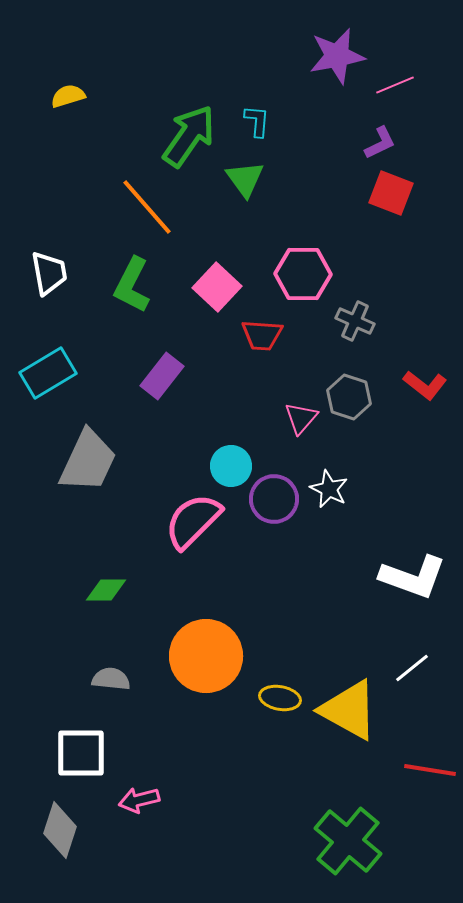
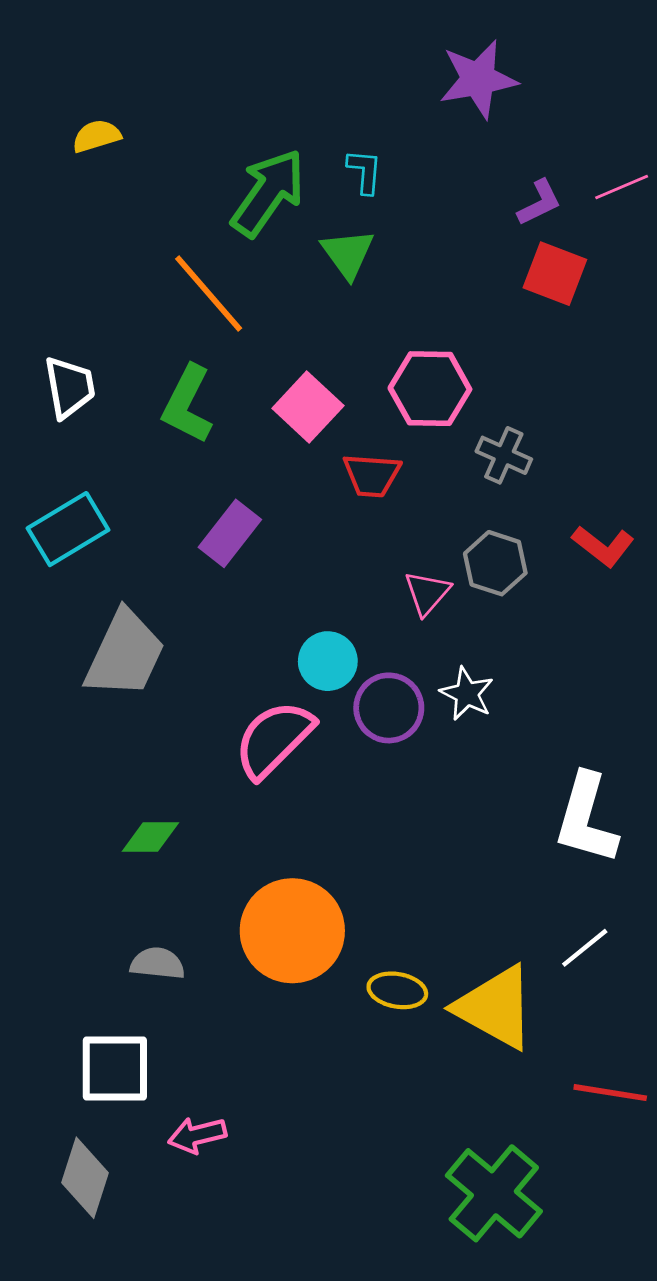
pink line: (395, 85) -> (622, 187), moved
white L-shape: (413, 577) -> (586, 819), turned 86

